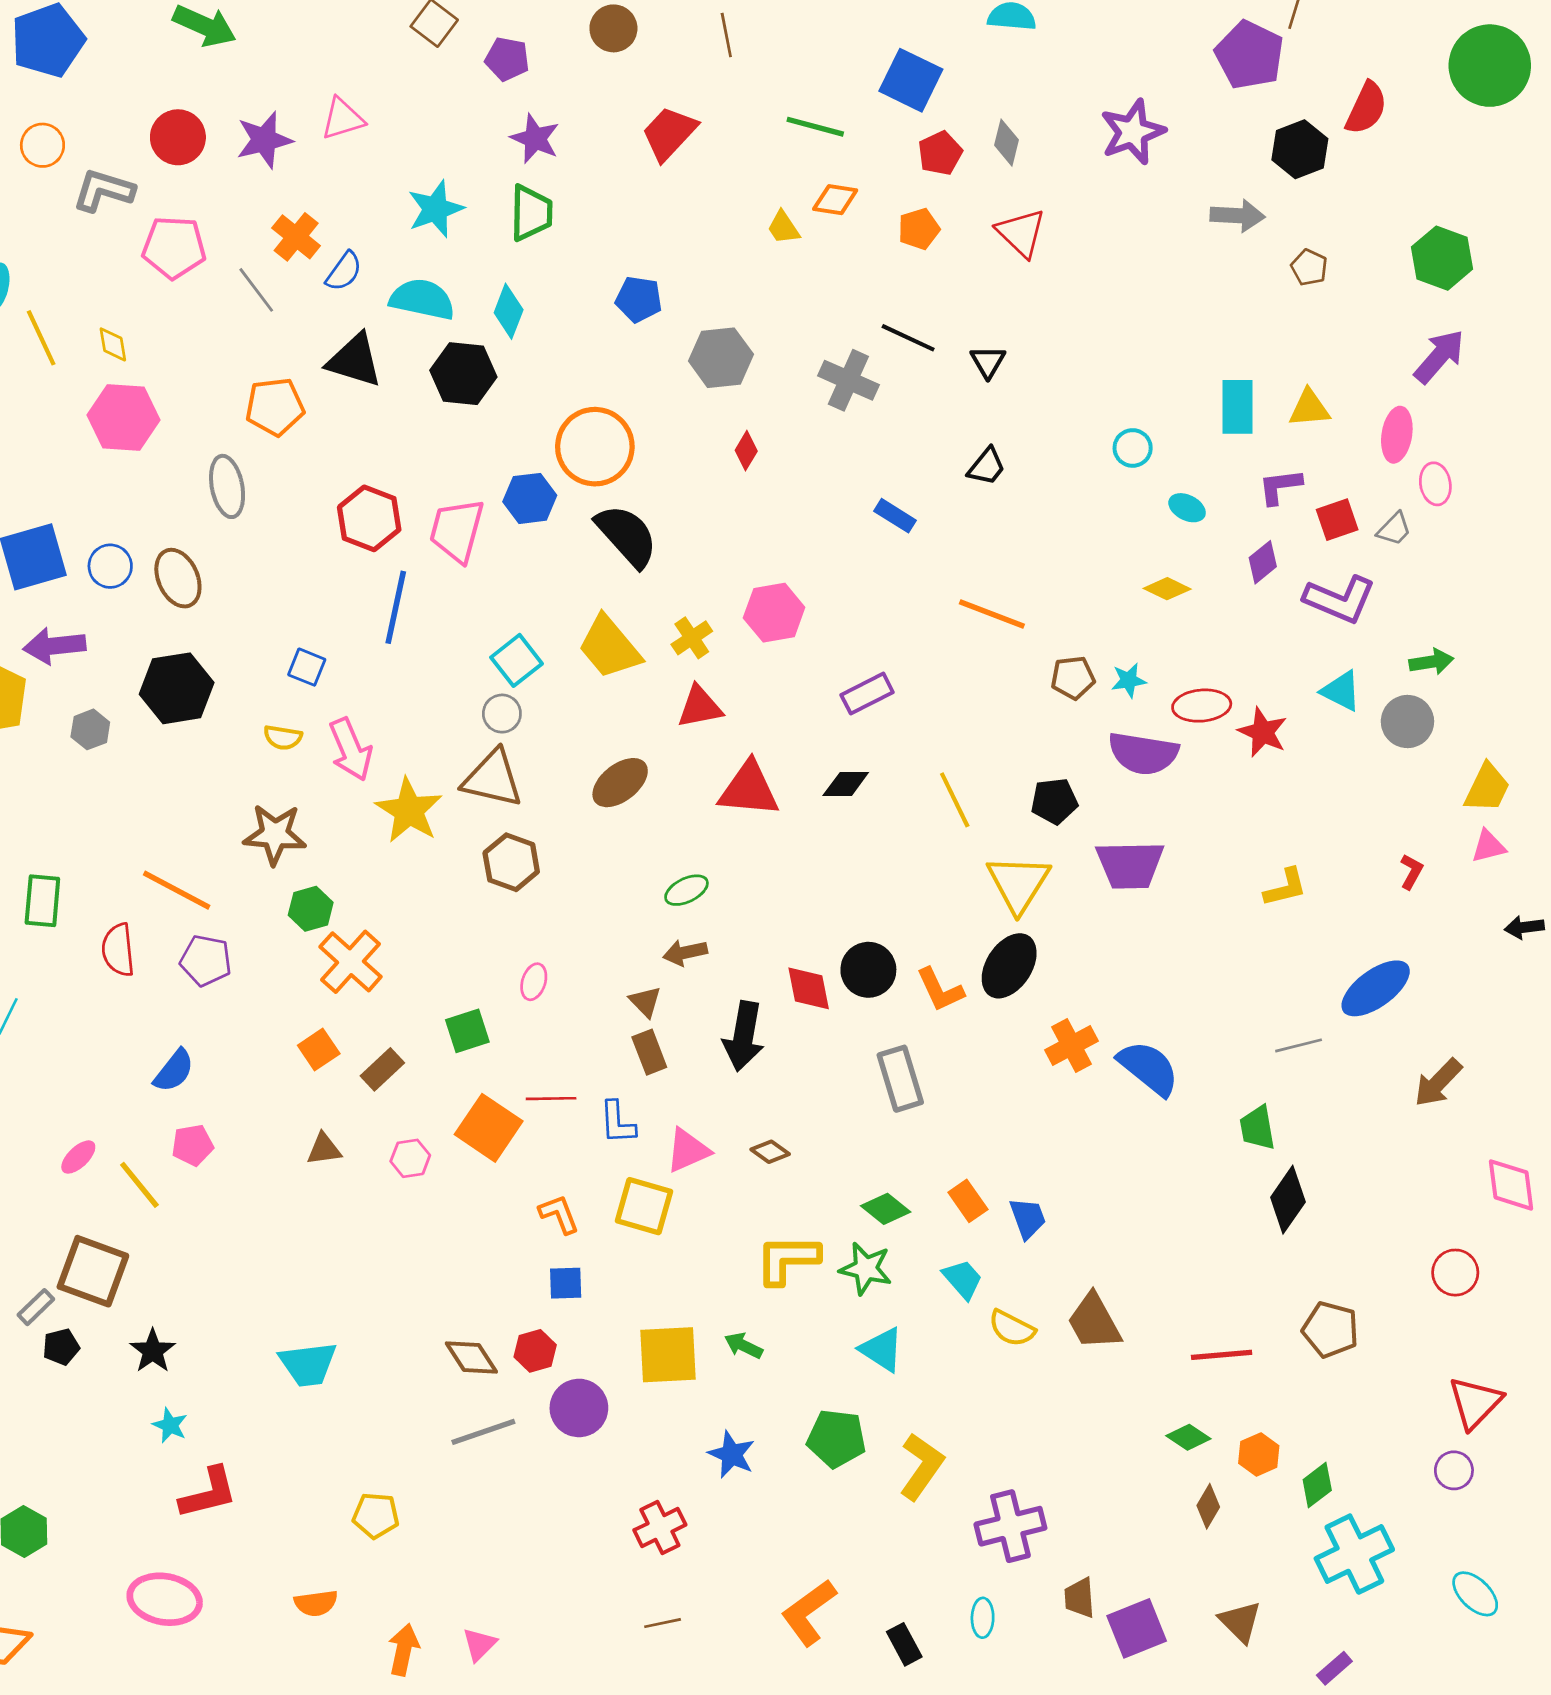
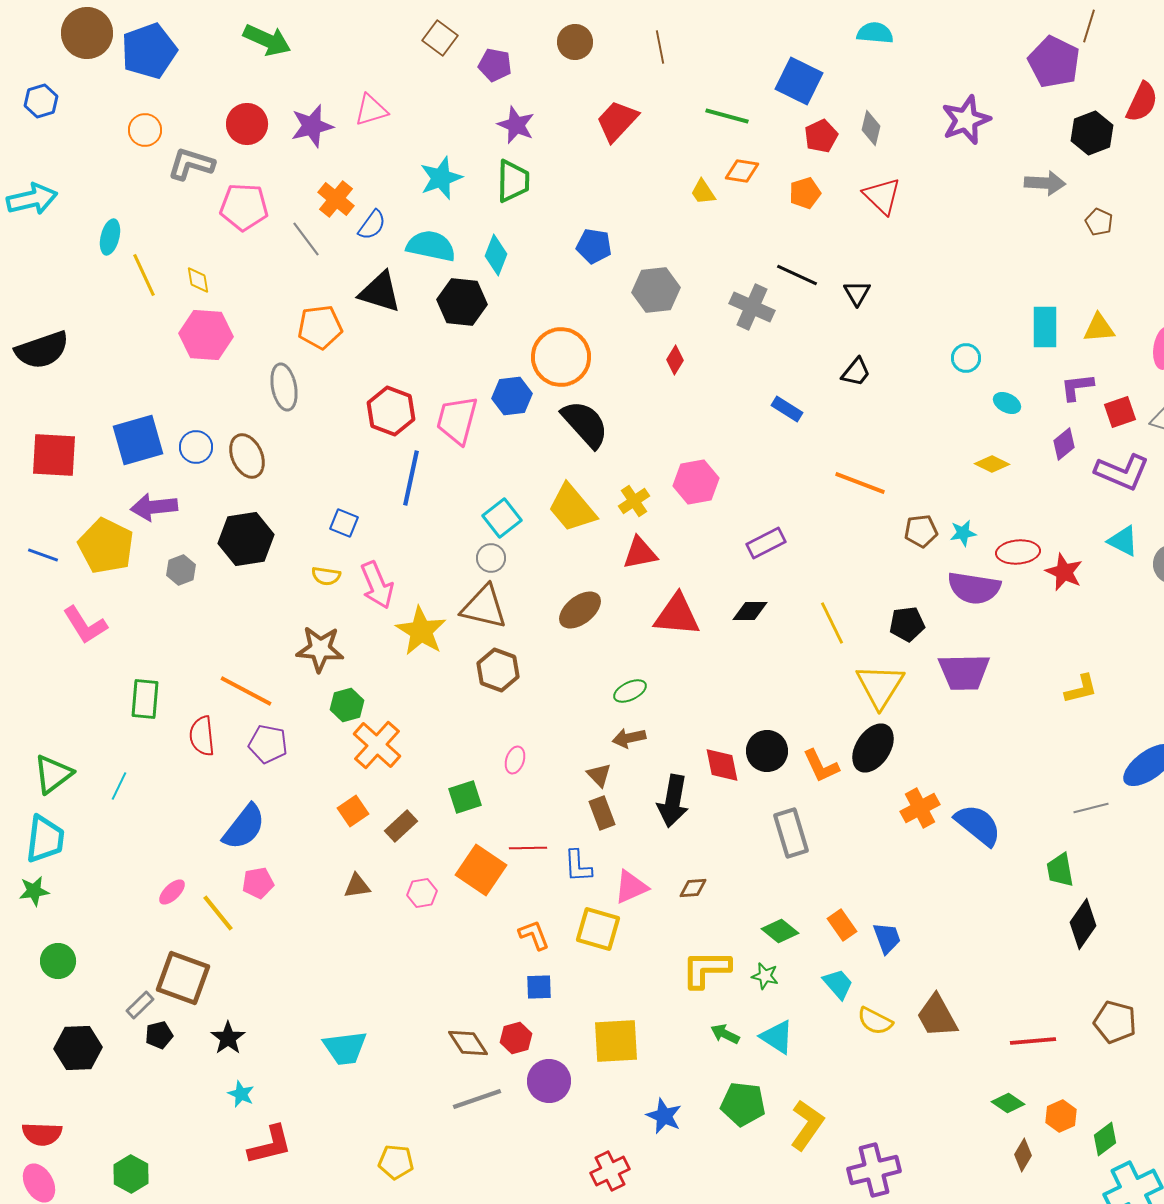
blue semicircle: (174, 1071) -> (244, 827), size x1.4
brown diamond: (770, 1152) -> (693, 888), turned -40
green star: (866, 1269) -> (765, 976), size x0.7
green arrow: (744, 1346) -> (725, 1034), moved

